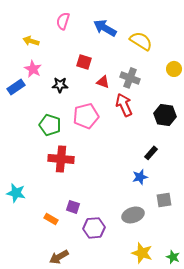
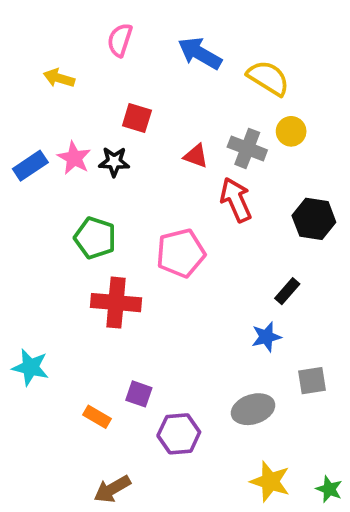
red square: (84, 62) -> (137, 118), moved
pink star: (33, 69) -> (74, 158), moved
yellow circle: (174, 69) -> (291, 131), moved
pink pentagon: (86, 116) -> (181, 253), moved

